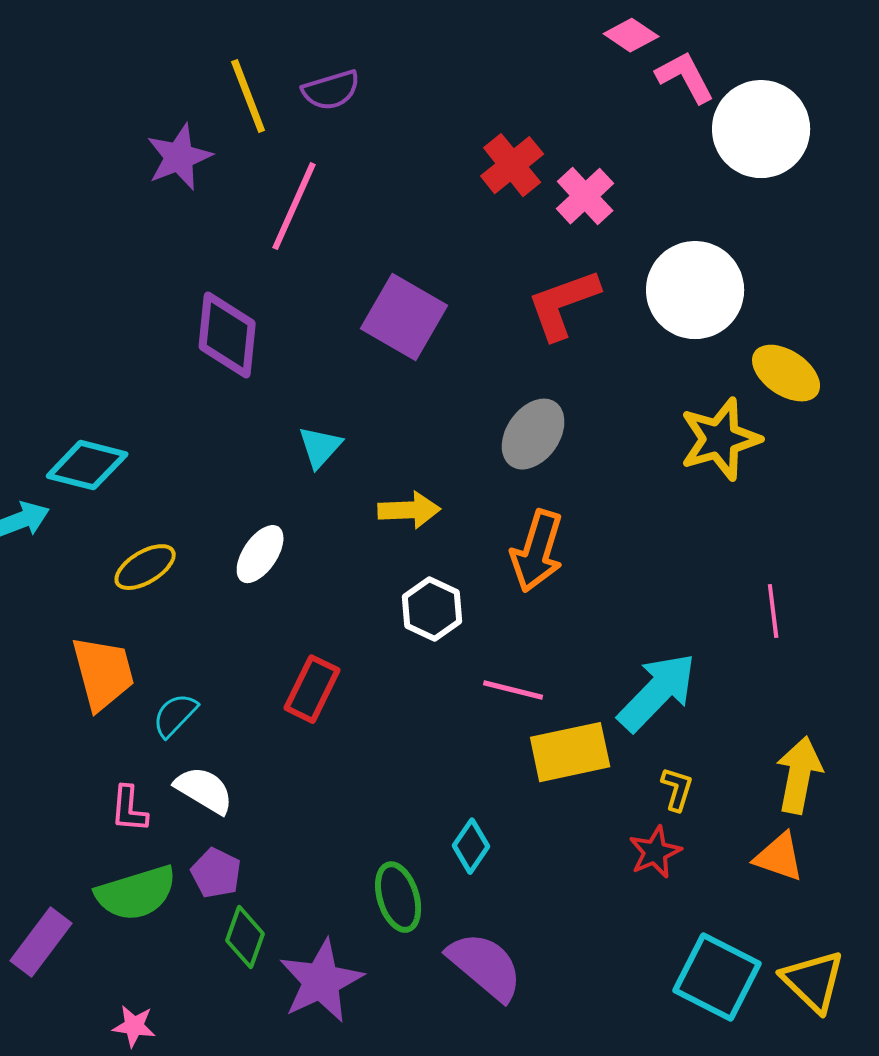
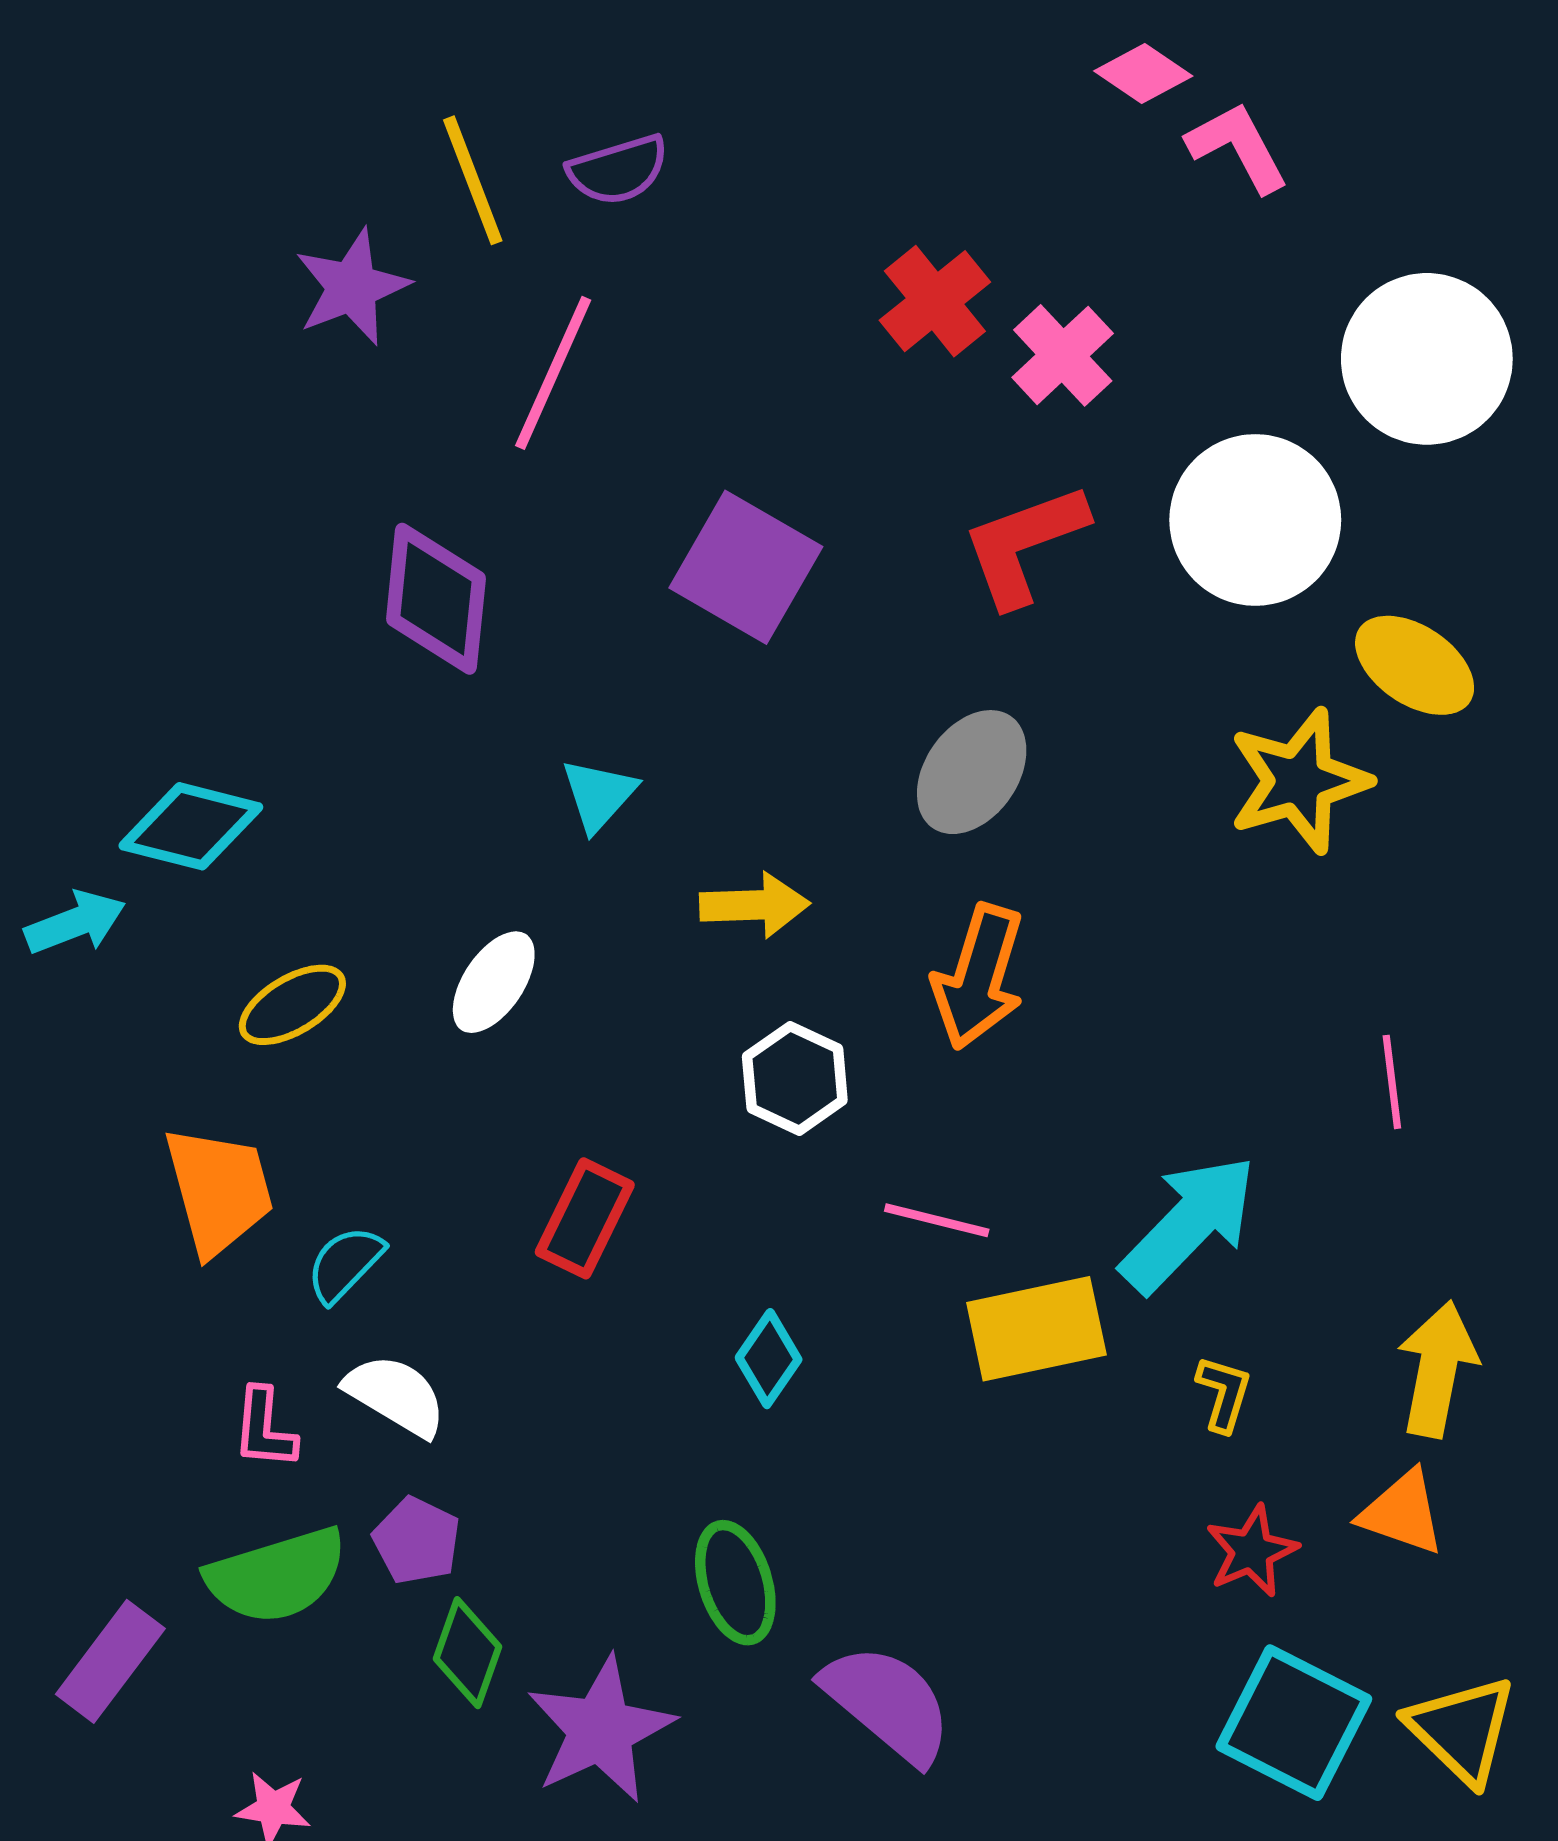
white circle: (761, 129) -> (1427, 359), moved
cyan diamond: (471, 846) -> (769, 1359), moved
red star: (655, 852) -> (1252, 1551), moved

